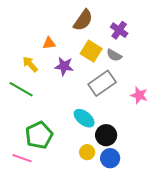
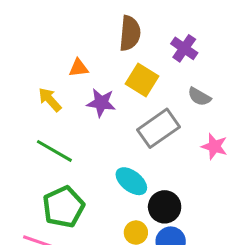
brown semicircle: (83, 20) -> (130, 33), turned -30
gray semicircle: (114, 55) -> (199, 97), moved
green line: (21, 89) -> (54, 151), moved

